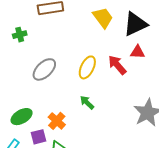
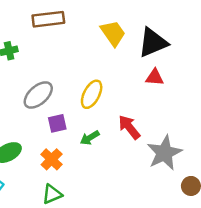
red arrow: (117, 65) -> (129, 127), moved
green arrow: (87, 102) -> (90, 138), turned -77
purple square: (39, 137) -> (57, 123), moved

